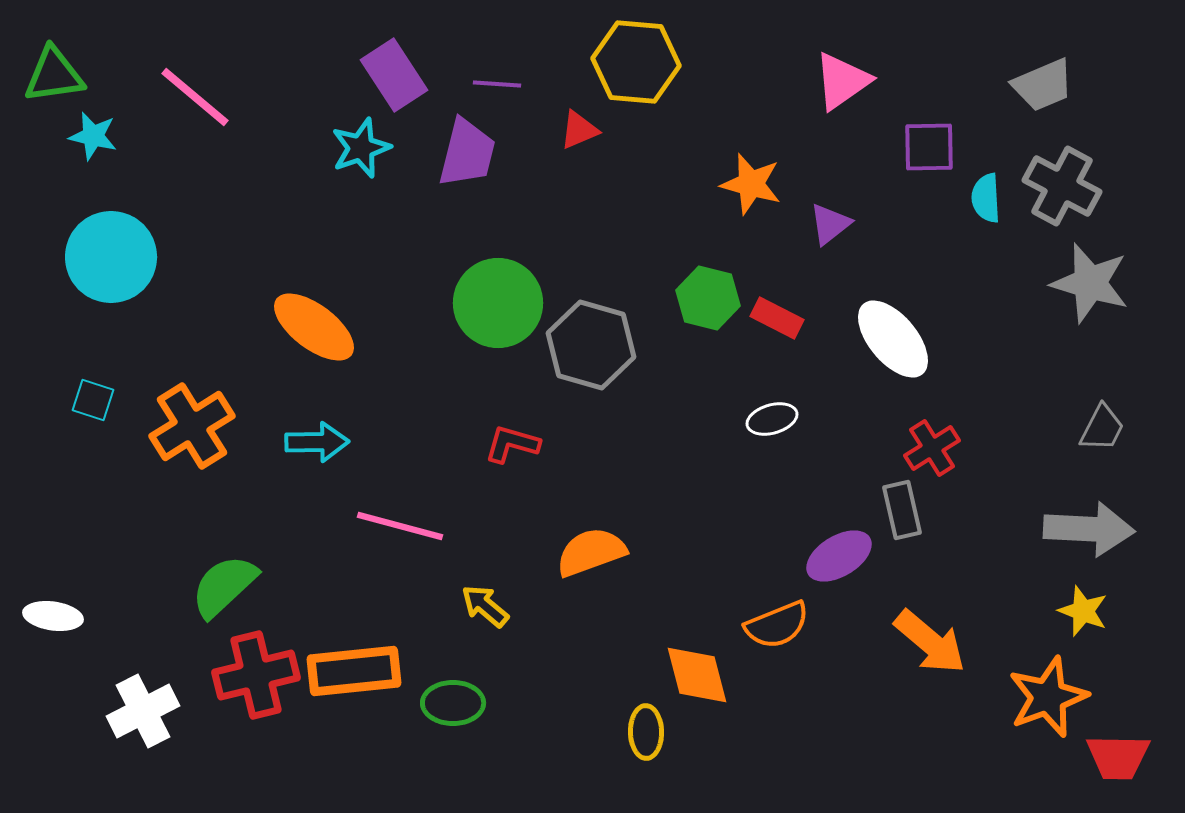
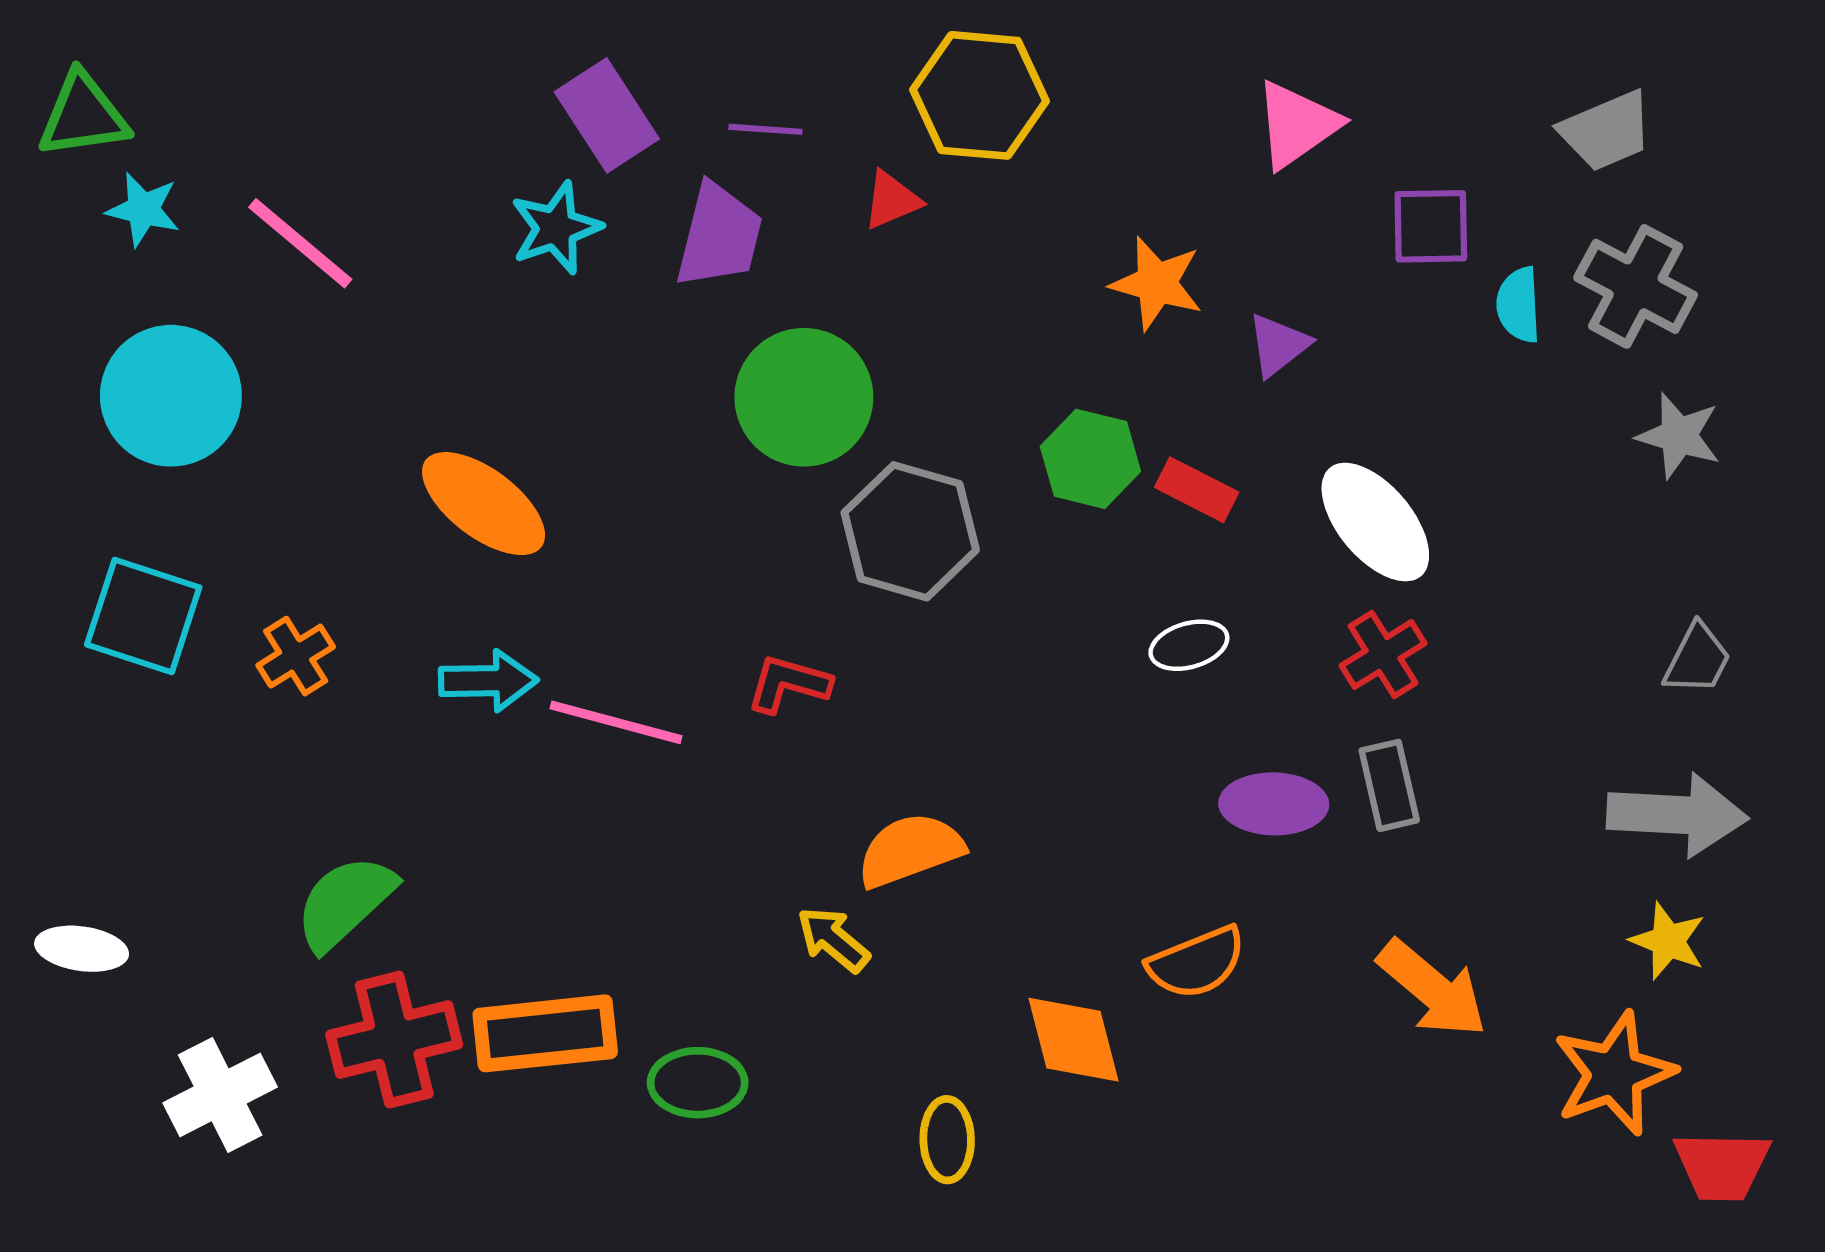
pink line: (195, 97) -> (300, 243), moved
gray star: (1090, 283) -> (1679, 436), size x0.7
green circle: (498, 303) -> (804, 397), moved
cyan square: (93, 400) -> (143, 616), size x1.8
orange cross: (192, 426) -> (296, 656), size x0.6
red cross: (932, 448) -> (1383, 654), moved
pink line: (400, 526) -> (616, 722), moved
purple ellipse: (839, 556) -> (1274, 804), moved, turned 32
yellow arrow: (485, 606) -> (833, 939), moved
yellow ellipse: (646, 732) -> (947, 1140), moved

